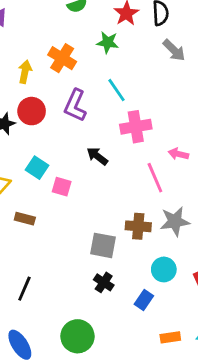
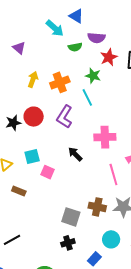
orange cross: (62, 58) -> (60, 82), turned 30
yellow arrow: (25, 72) -> (33, 79), moved
cyan line: (117, 90) -> (87, 97), moved
cyan square: (37, 168) -> (32, 156), turned 35
black cross: (104, 282) -> (68, 243), turned 32
black line: (24, 289) -> (12, 240), turned 30

